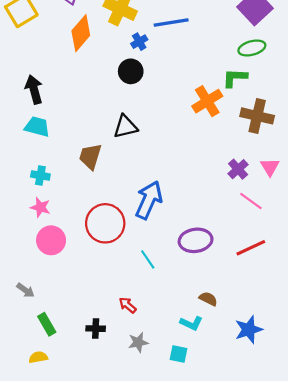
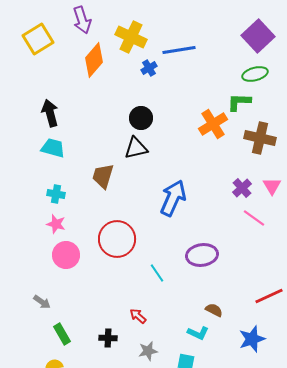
black circle: (131, 71) -> (141, 118), moved
blue arrow: (149, 200) -> (173, 198), moved
red line: (251, 248) -> (269, 296), moved

